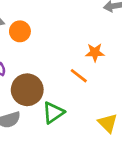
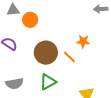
brown circle: (27, 90) -> (46, 53), moved

